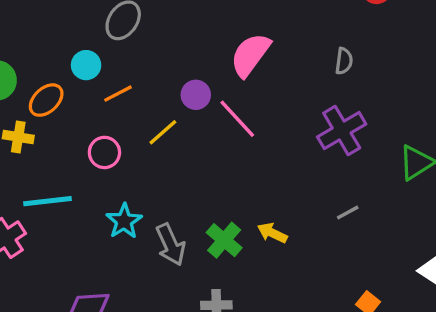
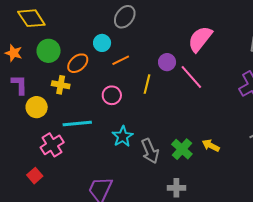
yellow line: (163, 132) -> (147, 84), turned -36

